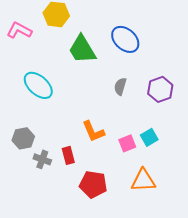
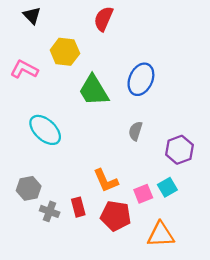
blue ellipse: (125, 39) -> (141, 79), turned 72
purple hexagon: (160, 89) -> (179, 150), moved
red pentagon: (93, 184) -> (116, 216), moved

